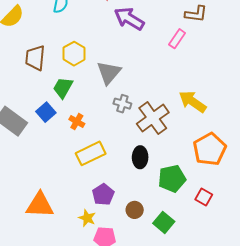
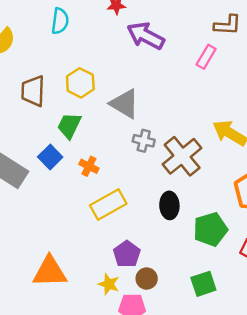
gray triangle: (109, 73) -> (125, 104), turned -36
brown circle: (135, 210) -> (147, 279), moved
green square: (164, 222) -> (203, 284), turned 35

